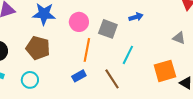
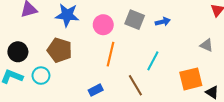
gray square: (108, 29) -> (135, 20), moved
blue rectangle: (79, 76) -> (96, 90), moved
cyan circle: (30, 80) -> (41, 76), moved

